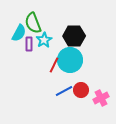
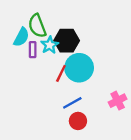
black hexagon: (74, 36) -> (67, 41), moved
red circle: (81, 90) -> (78, 121), moved
pink cross: (101, 98) -> (118, 101), moved

